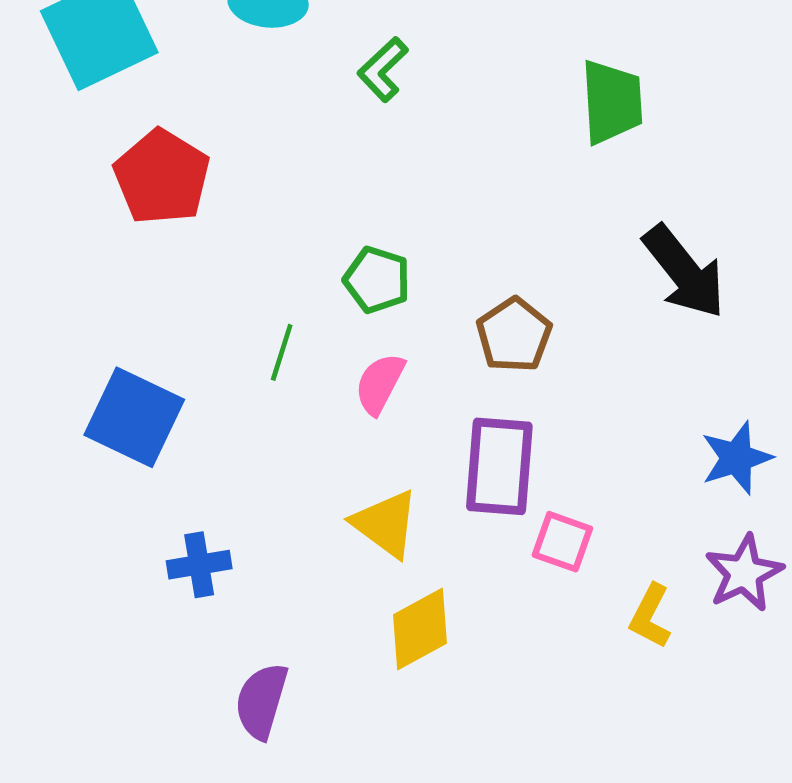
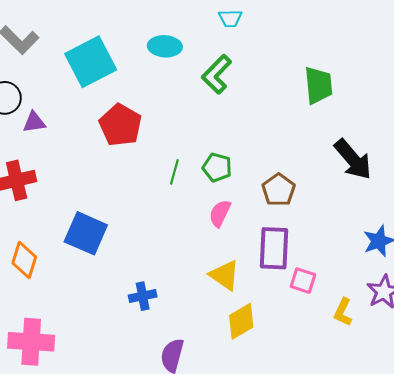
green L-shape: (383, 69) -> (217, 74), size x1.4
green line: (282, 352) -> (174, 172), moved
blue square: (134, 417) -> (86, 233), moved

